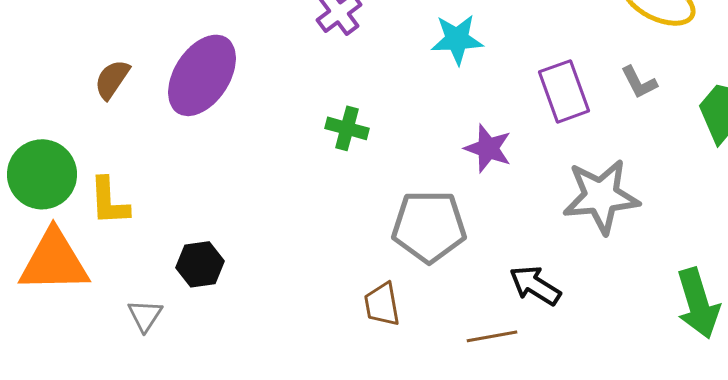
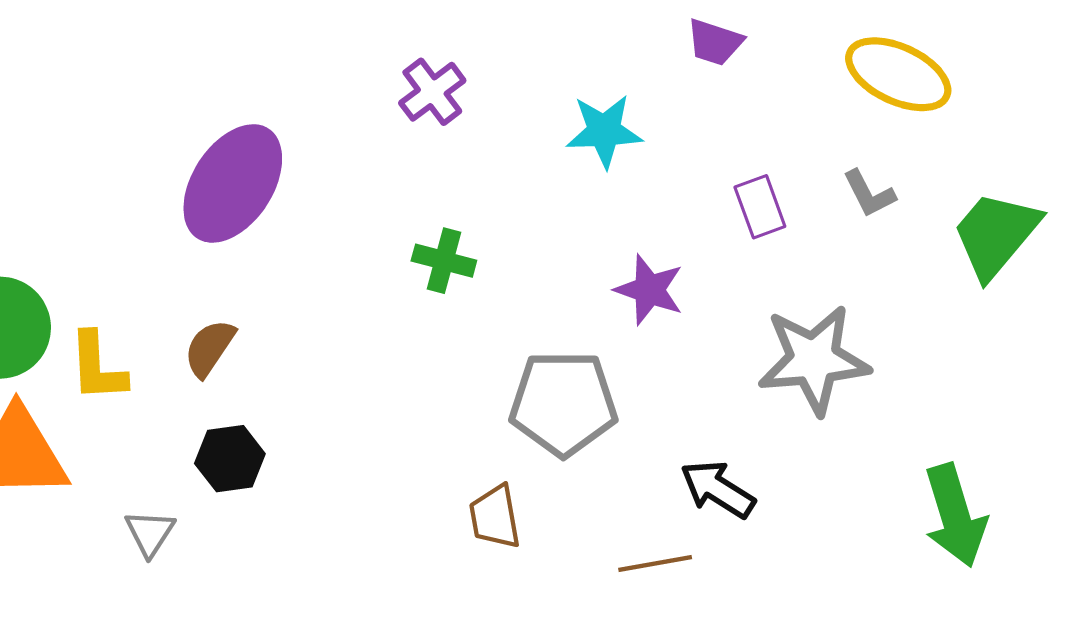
brown semicircle: (112, 79) -> (210, 348), moved
purple rectangle: (564, 91) -> (760, 207), size x0.7

